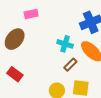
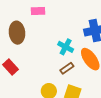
brown ellipse: (15, 39) -> (17, 33), turned -55

